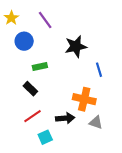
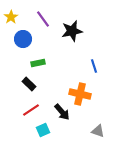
black star: (76, 46) -> (72, 31), moved
black arrow: (65, 118) -> (62, 112), turned 54
gray triangle: (96, 122) -> (98, 131), moved

